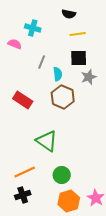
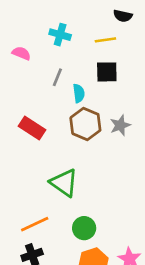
black semicircle: (69, 14) -> (123, 16), moved
cyan cross: (33, 28) -> (60, 35), moved
gray star: (89, 77) -> (120, 125), moved

